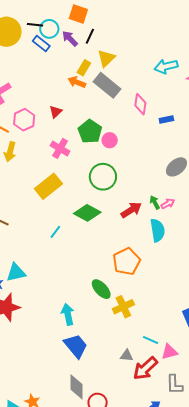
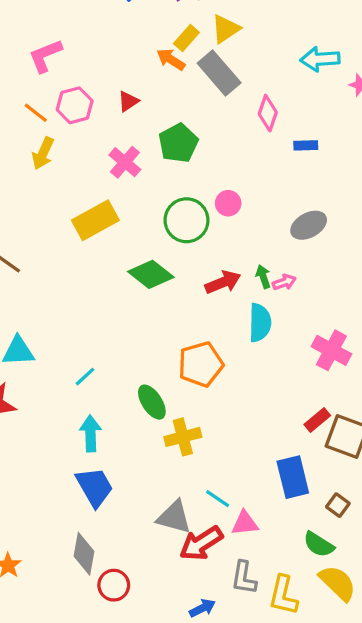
pink circle: (110, 140) -> (228, 203), moved
cyan line: (55, 232) -> (85, 377), moved
gray triangle: (127, 356) -> (174, 517), size x1.6

